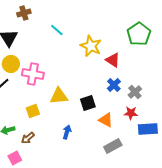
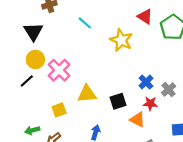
red triangle: (113, 60) -> (145, 17), moved
pink cross: (33, 74) -> (59, 70), turned 35
red star: (131, 113) -> (150, 103), moved

